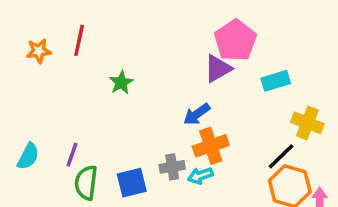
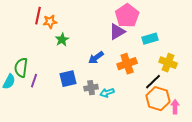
orange star: (39, 51) -> (50, 22), moved
blue arrow: (197, 114) -> (96, 58), moved
orange cross: (211, 146) -> (127, 64), moved
green semicircle: (86, 183) -> (21, 68), moved
blue square: (132, 183) -> (68, 79), moved

